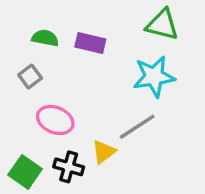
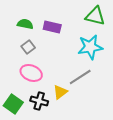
gray square: (30, 77) -> (28, 47), moved

